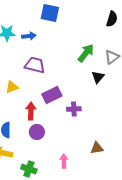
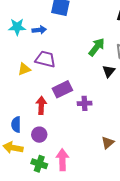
yellow triangle: (12, 87) -> (24, 69), moved
purple circle: (37, 132) -> (39, 135), moved
brown triangle: (97, 148) -> (108, 143), turned -32
pink arrow: (64, 161) -> (62, 160), moved, size x1.5

